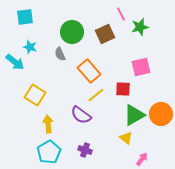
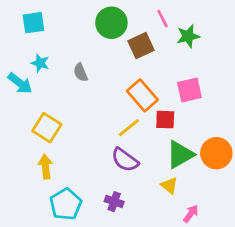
green circle: (72, 32) -> (111, 23), moved
orange rectangle: (89, 71) -> (142, 95), moved
purple semicircle: (81, 115) -> (125, 160), moved
yellow arrow: (48, 124) -> (46, 167), moved

